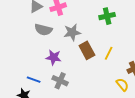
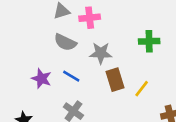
purple star: (54, 57) -> (41, 79), moved
blue line: (34, 80) -> (71, 76), moved

